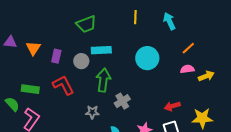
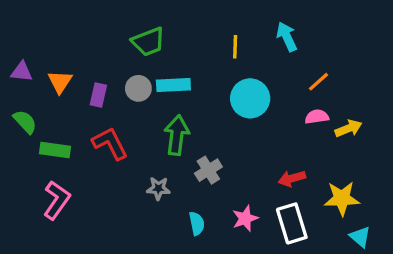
yellow line: (135, 17) -> (235, 47), moved
gray circle: (81, 61) -> (138, 88), moved
green semicircle: (12, 104) -> (25, 122), moved

